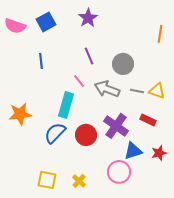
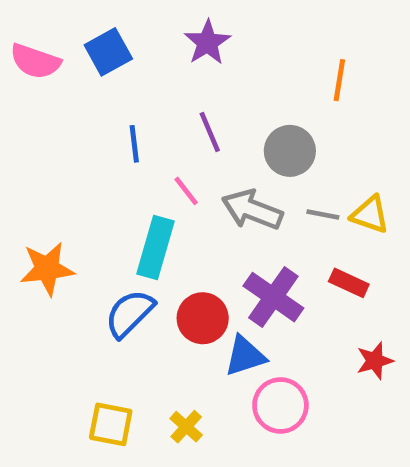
orange line: (160, 34) -> (339, 80), moved
blue line: (41, 61) -> (134, 144), moved
blue triangle: (133, 151) -> (245, 356), moved

